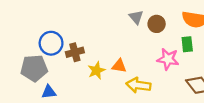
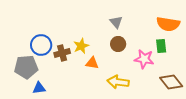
brown circle: (157, 24) -> (118, 44), moved
orange triangle: (119, 66) -> (92, 63), moved
yellow star: (96, 70) -> (81, 46), moved

